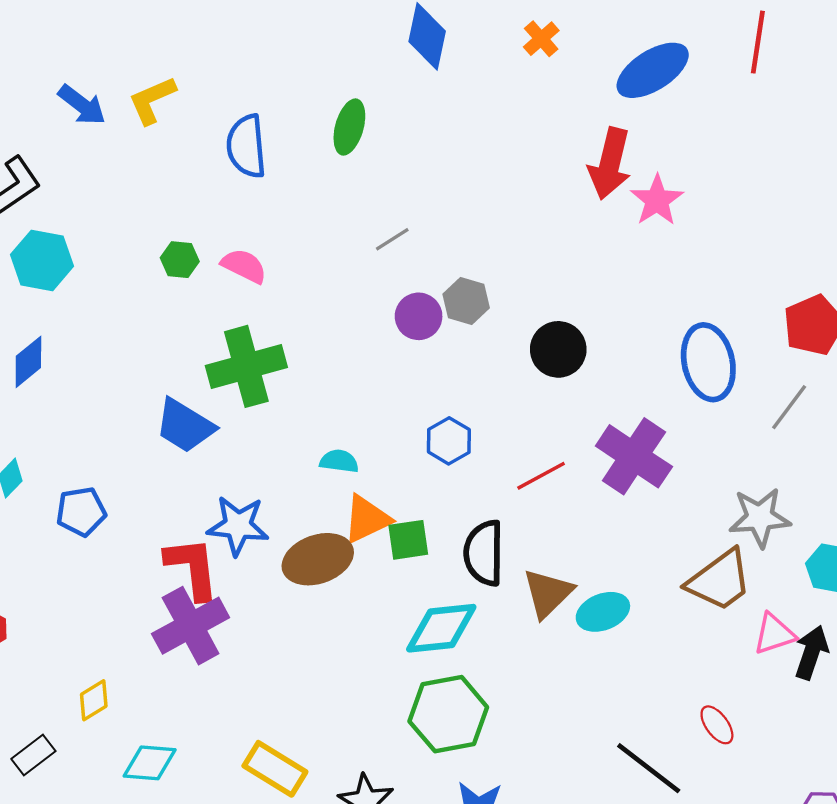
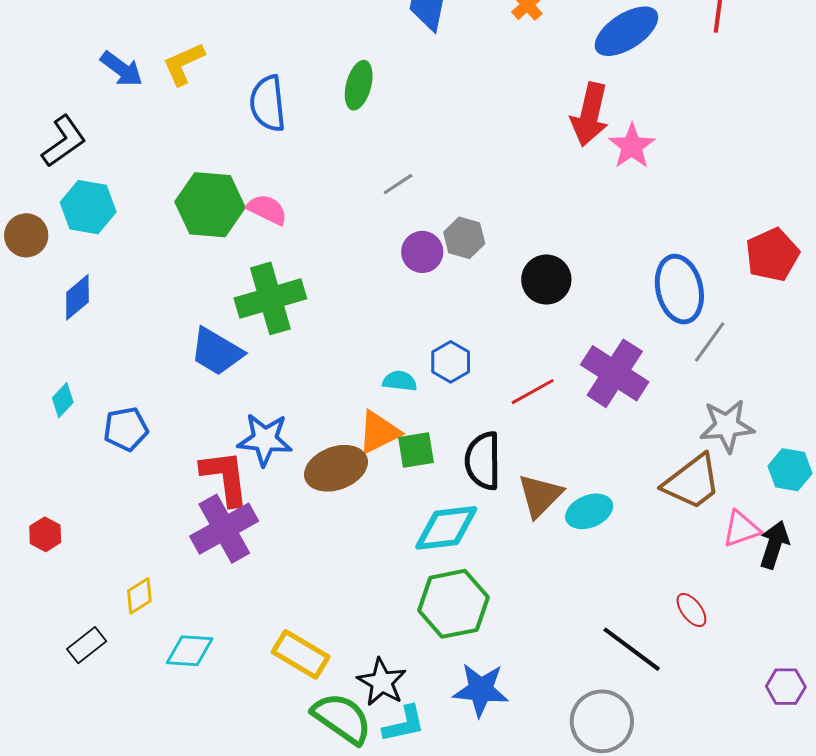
green hexagon: (180, 260) -> (210, 205), size x2.0
gray line: (789, 407) -> (710, 342), moved
cyan semicircle: (339, 461) -> (400, 381), moved

